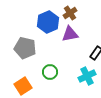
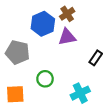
cyan cross: (87, 76) -> (80, 93), moved
orange square: (23, 86) -> (15, 94), turned 30

